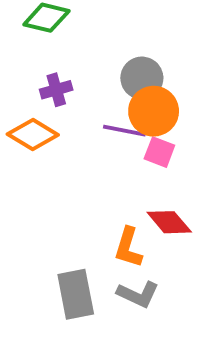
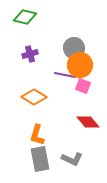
orange diamond: (33, 135) -> (34, 97), moved
orange L-shape: (128, 248) -> (37, 135), moved

